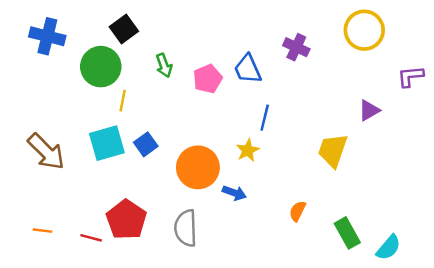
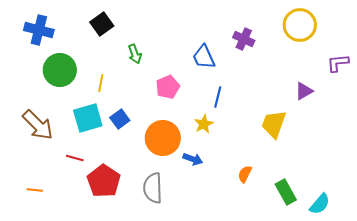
green circle: (101, 67) -> (60, 70), moved
pink pentagon: (208, 79) -> (168, 87), moved
red line: (91, 238) -> (75, 158), moved

